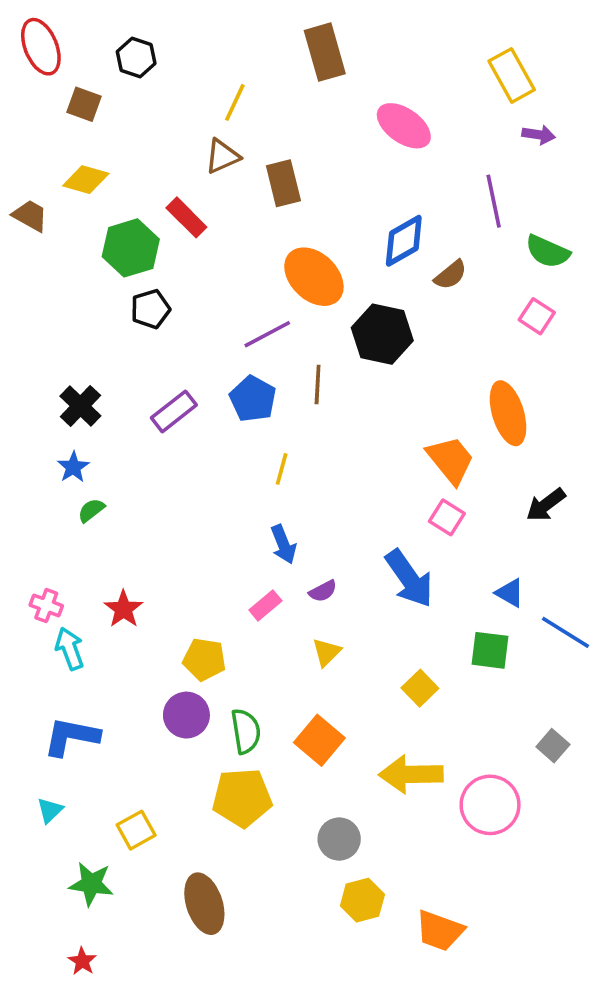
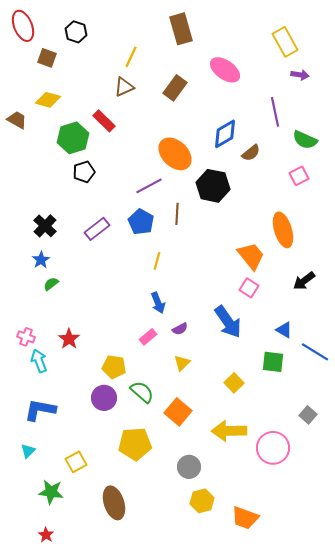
brown rectangle: (283, 183) -> (175, 88), moved, turned 50
pink square: (537, 316) -> (299, 176), turned 30
green semicircle: (246, 731) -> (142, 392), moved, turned -40

